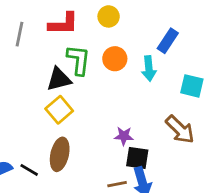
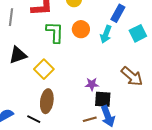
cyan arrow: (149, 68) -> (106, 34), turned 30
black triangle: (59, 79) -> (18, 55), moved
cyan square: (192, 86) -> (138, 33), moved, turned -36
black line: (29, 170) -> (34, 119), moved

